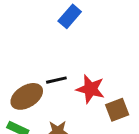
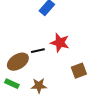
red star: (90, 89) -> (60, 43), moved

